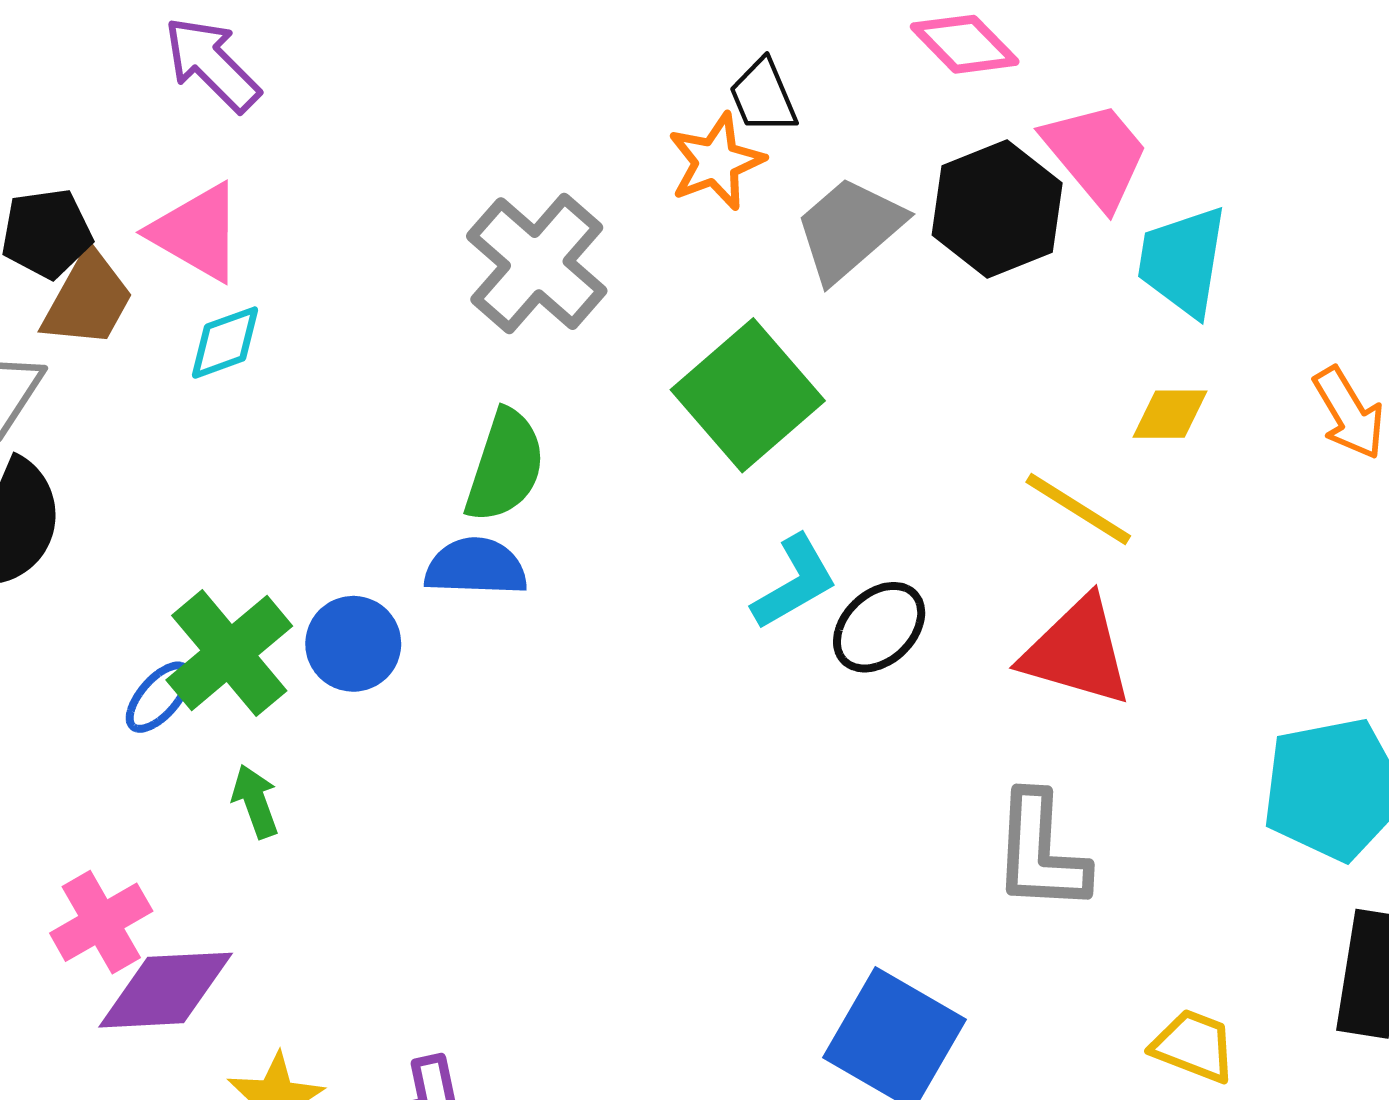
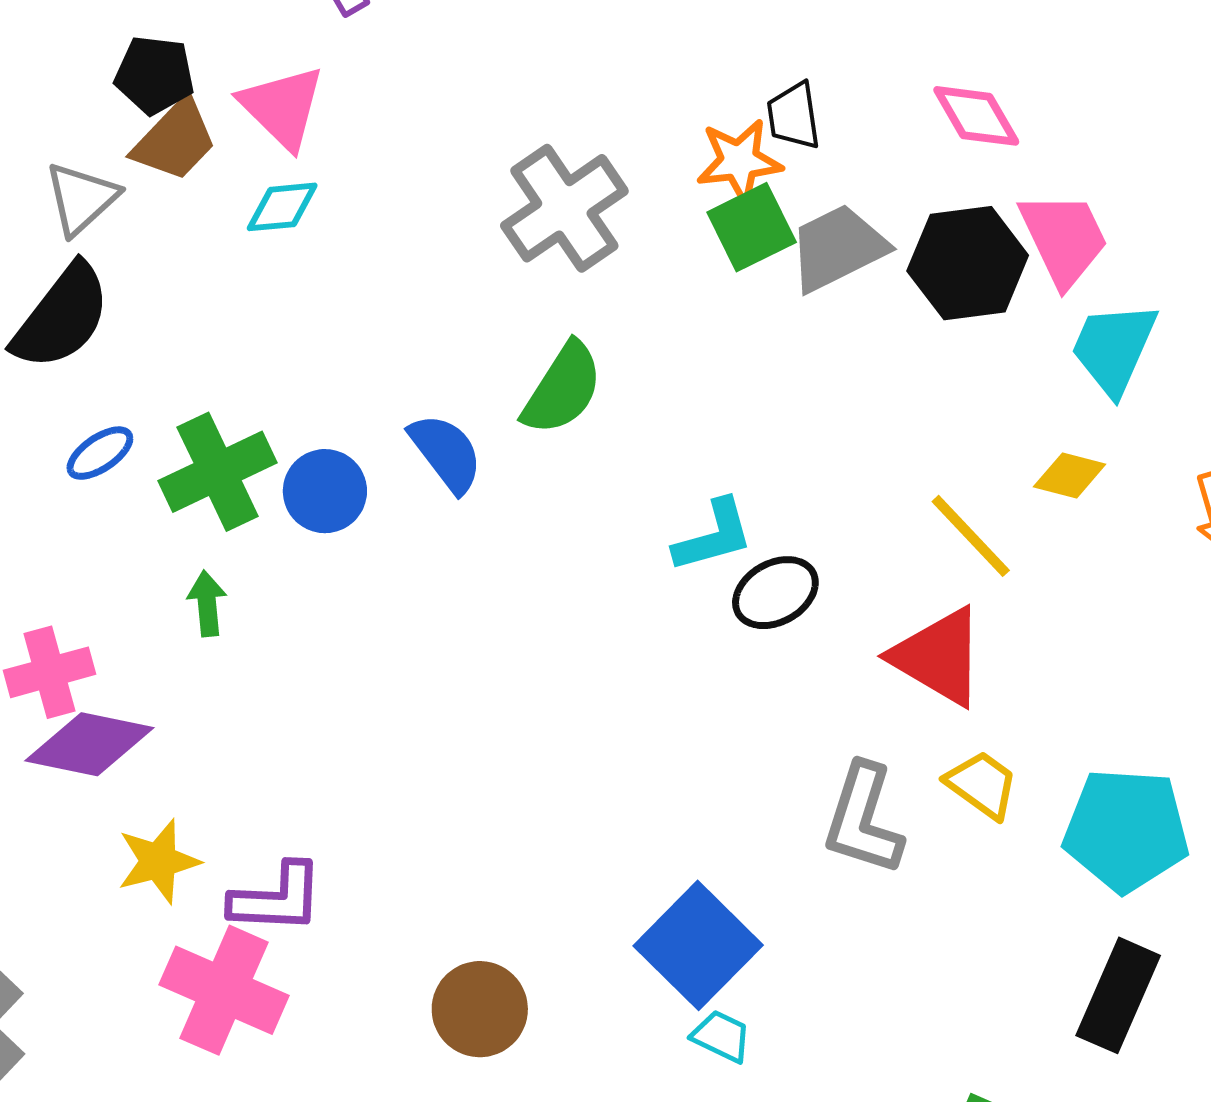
green square: (748, 395) -> (752, 227), moved, size x0.7
green semicircle: (505, 466) -> (563, 389), moved
blue semicircle: (476, 567) -> (446, 453), turned 36
blue ellipse: (159, 697) -> (100, 453), moved
yellow trapezoid: (1194, 1046) -> (982, 785), moved

